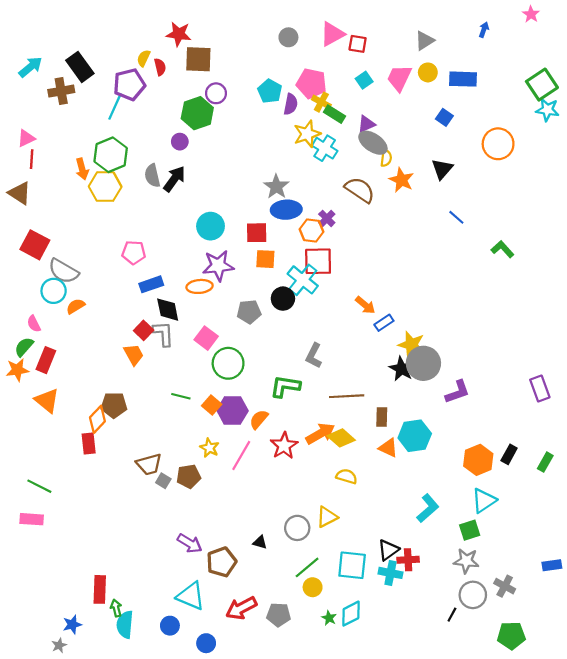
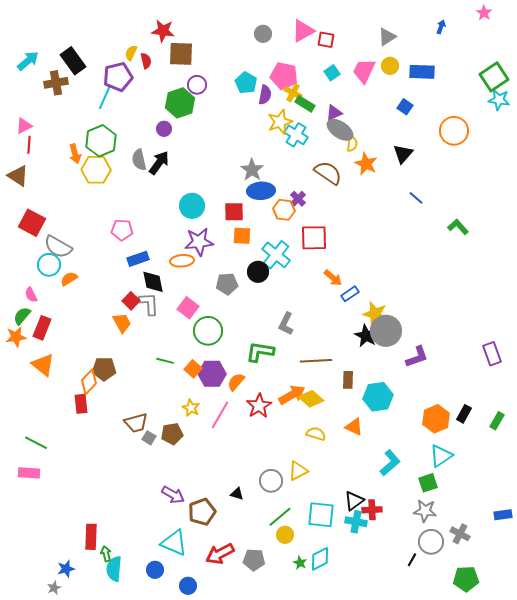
red square: (318, 261) -> (314, 238), moved
orange triangle: (388, 448) -> (354, 427), moved

